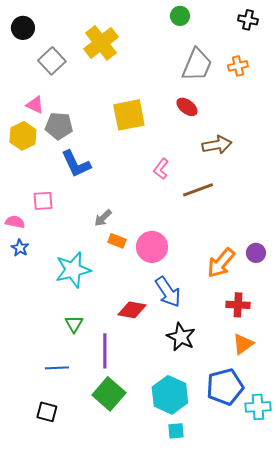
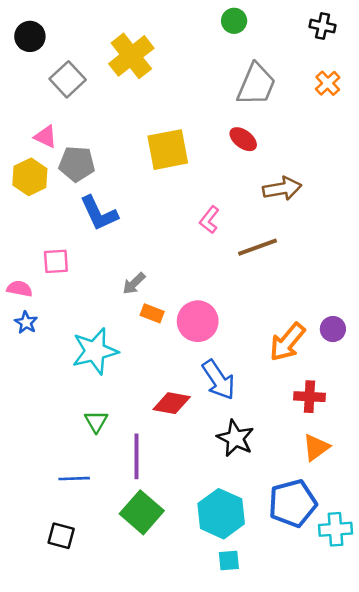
orange cross: (238, 66) -> (328, 83), moved, turned -30

